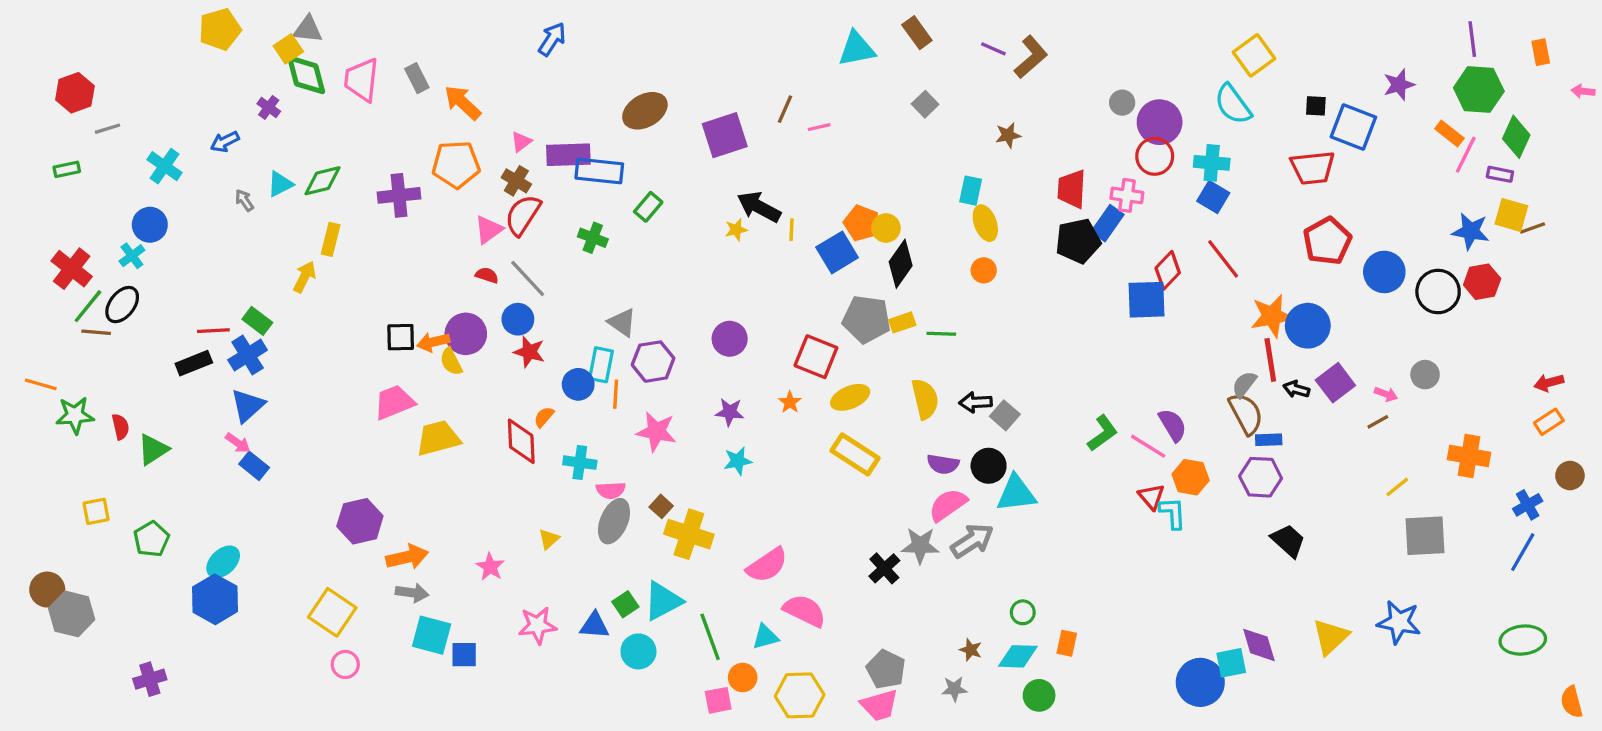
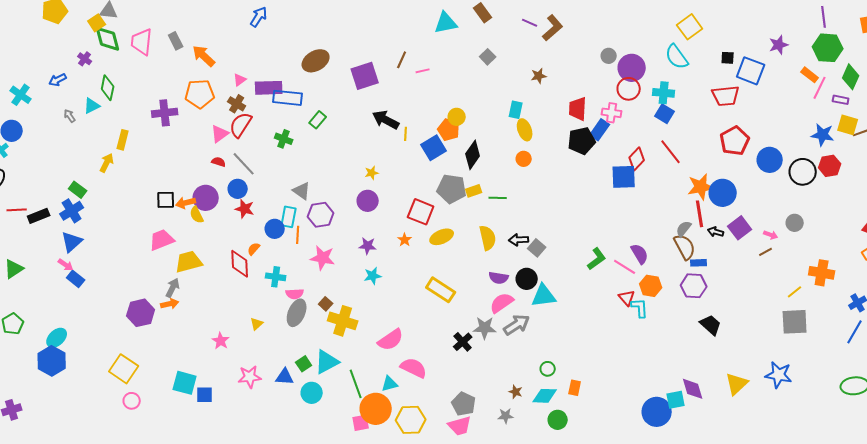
green diamond: (322, 181) -> (108, 88), moved, turned -65
yellow circle: (886, 228) -> (457, 117), moved
yellow star: (736, 230) -> (372, 173), moved
red line: (213, 331) -> (17, 210), moved
yellow rectangle: (855, 454) -> (441, 290), moved
yellow line: (1397, 487) -> (795, 292), moved
orange arrow: (407, 557) -> (170, 304), moved, size x0.7
gray arrow: (412, 593) -> (173, 288), moved, turned -72
orange circle: (743, 677) -> (376, 409), size x1.8

